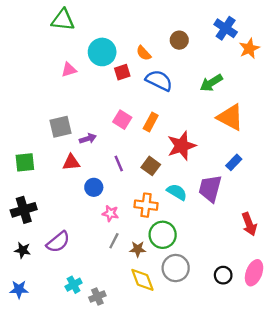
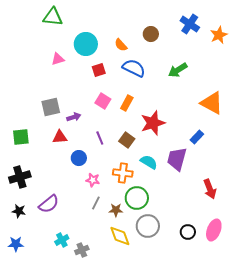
orange star: (249, 48) -> (219, 35), moved
red square: (122, 72) -> (99, 70), moved
orange triangle: (230, 117) -> (212, 103), moved

